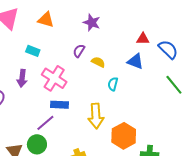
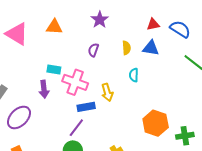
purple star: (92, 23) -> (100, 20), turned 30
cyan rectangle: (33, 51) -> (54, 69), moved
yellow semicircle: (98, 62) -> (126, 48), moved, turned 72
yellow arrow: (96, 116) -> (107, 92), moved, size x0.7

